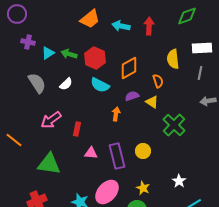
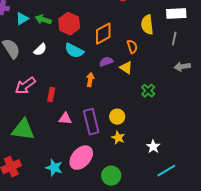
green cross: (174, 125) -> (148, 91), size x0.6
yellow star: (143, 188) -> (118, 138), moved

